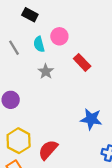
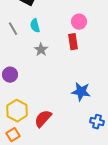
pink circle: (59, 36) -> (79, 22), moved
red rectangle: (82, 62) -> (73, 42), turned 35

